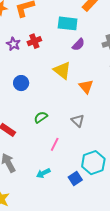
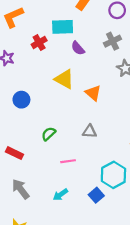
red cross: (34, 41) -> (39, 42), moved
purple semicircle: (78, 45) -> (78, 48), turned 104
gray triangle: (78, 121) -> (90, 131), turned -32
pink line: (55, 144) -> (68, 161), turned 64

